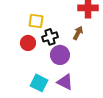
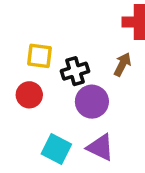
yellow square: (36, 21) -> (39, 56), moved
red circle: (28, 43) -> (29, 95), moved

